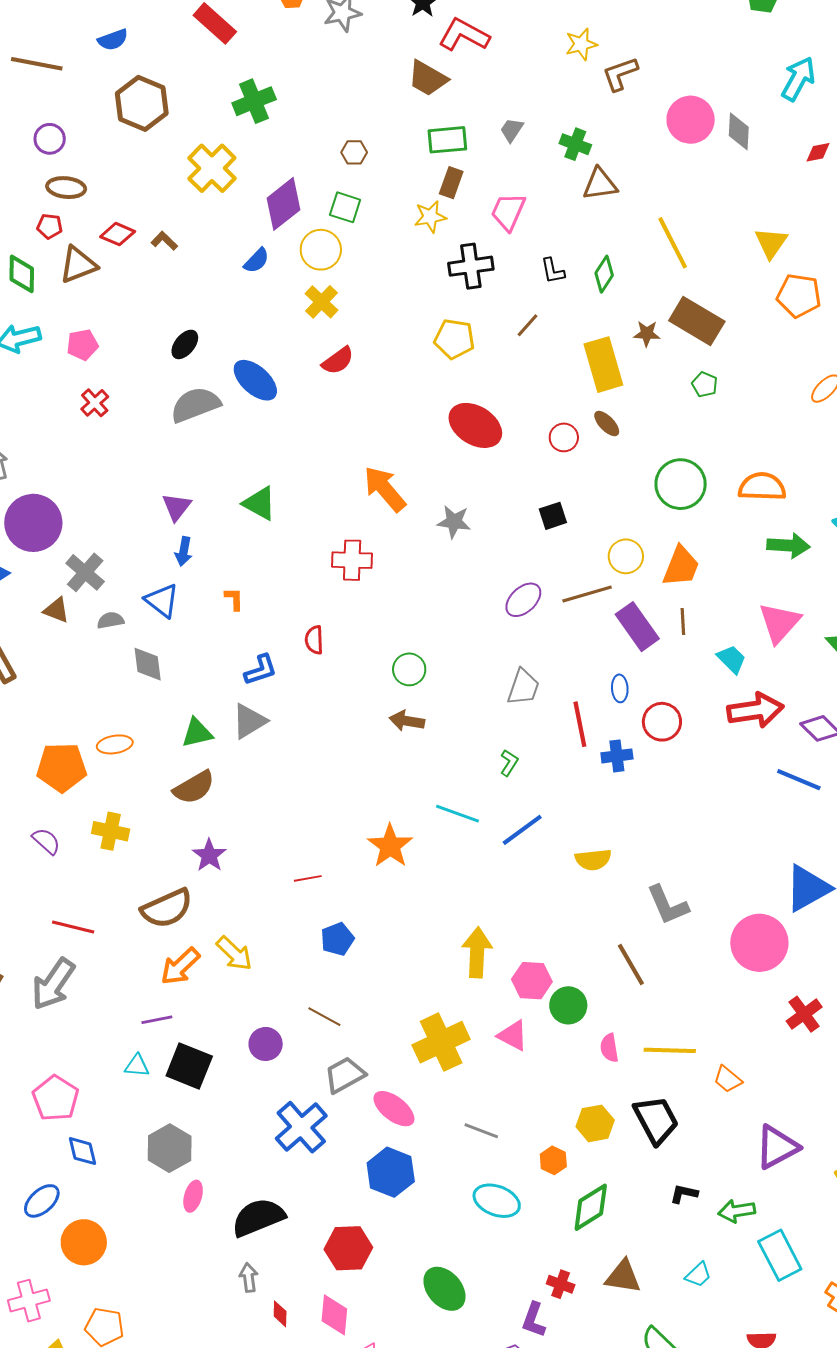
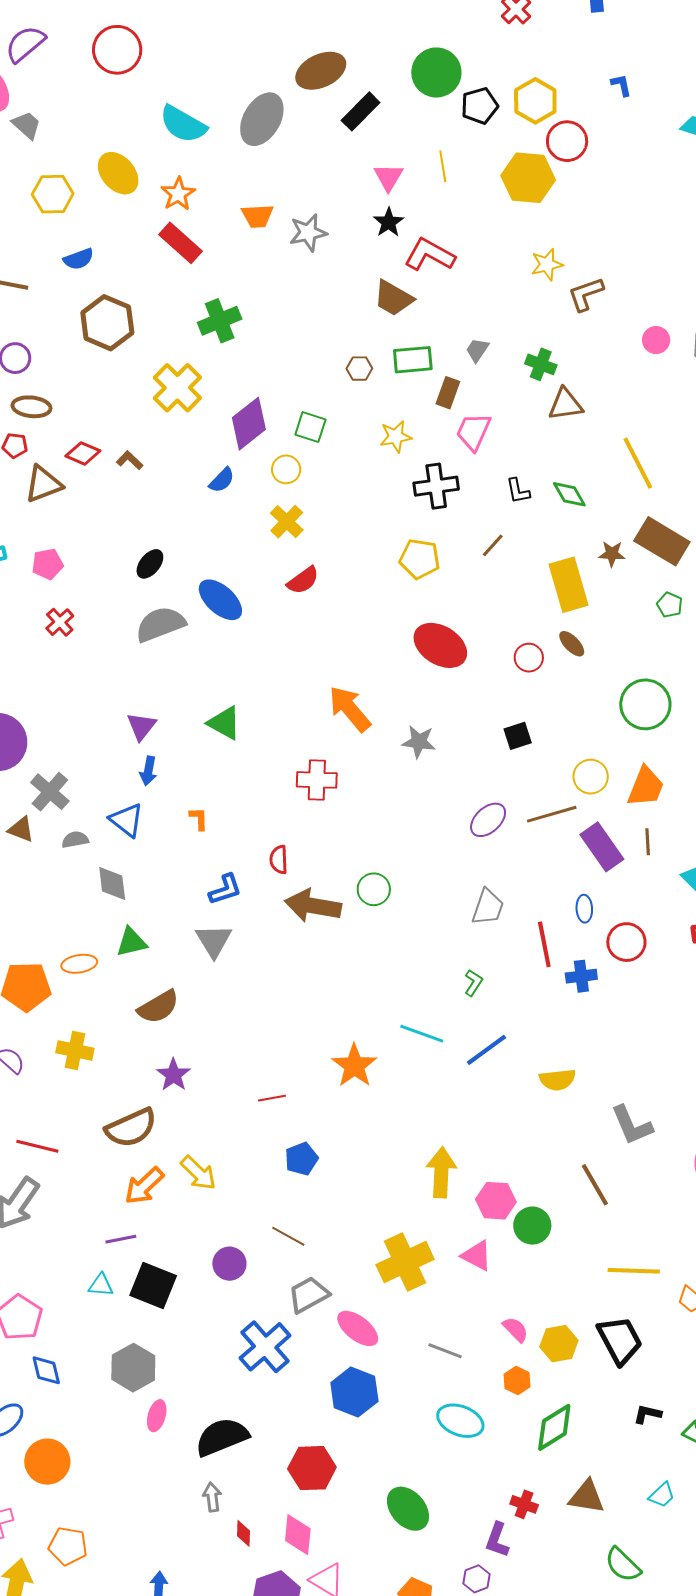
pink circle: (691, 120) -> (656, 340), size x0.6
brown hexagon: (354, 152) -> (359, 369), moved
brown rectangle: (451, 183) -> (448, 393), moved
yellow circle: (321, 250) -> (286, 469), size x0.7
green diamond: (604, 274) -> (569, 494), turned -63
gray triangle: (249, 721) -> (214, 941), turned -30
brown arrow: (407, 721) -> (313, 906), moved, size x1.6
green triangle: (197, 733) -> (131, 942), moved
pink semicircle: (609, 1048) -> (515, 1329), moved, turned 144

